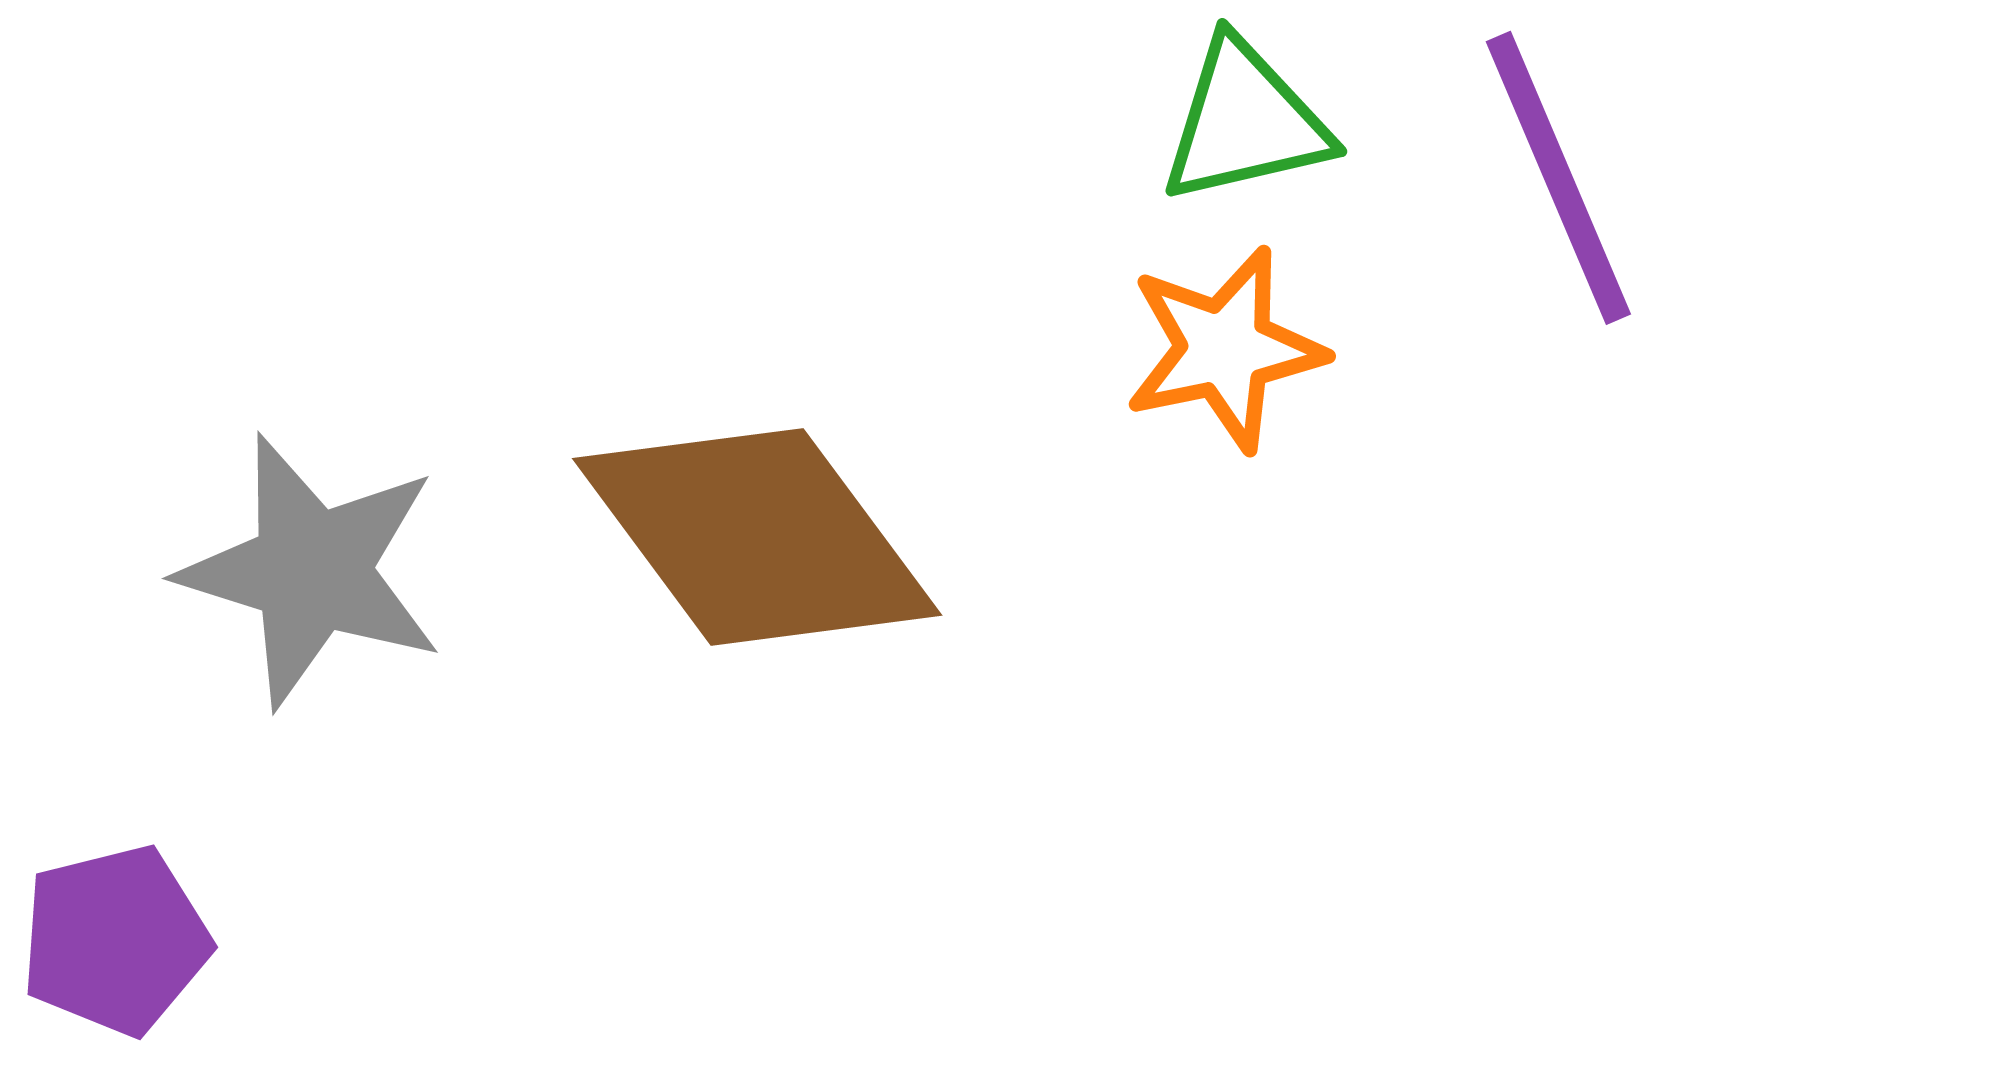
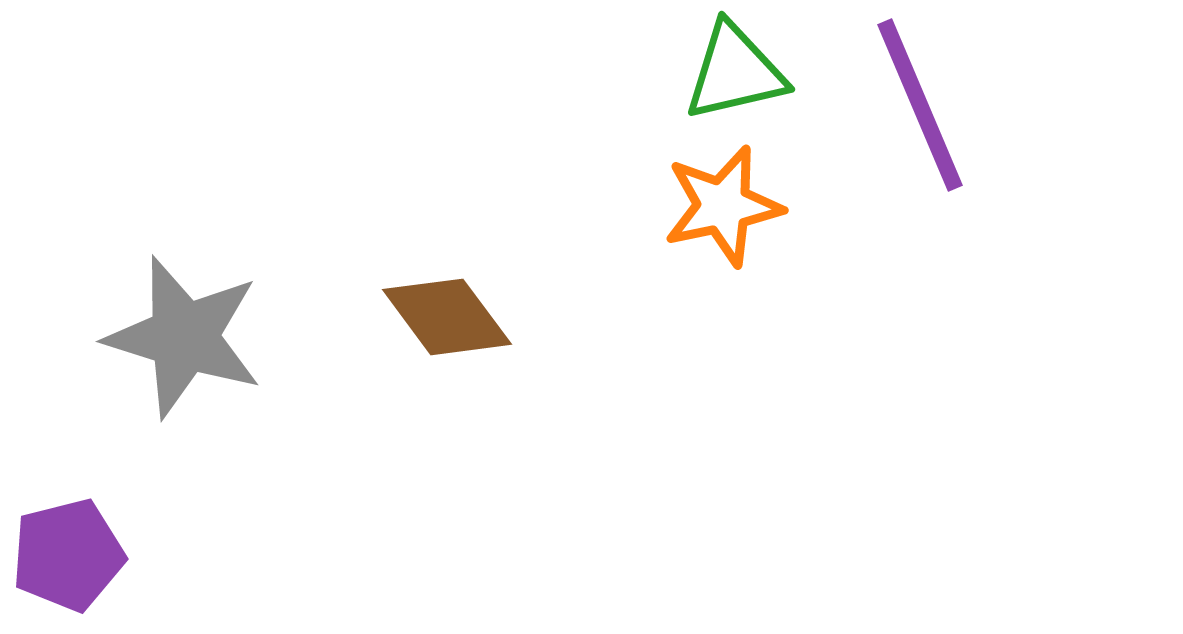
brown diamond: (757, 537) -> (447, 317), size x0.6

